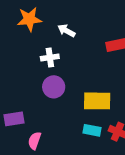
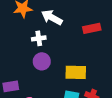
white arrow: (66, 31) -> (52, 17), size x1.5

